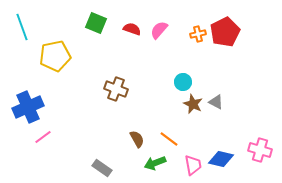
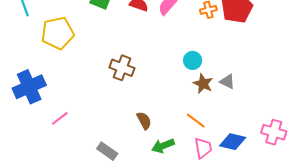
pink line: (43, 137) -> (60, 118), moved
orange line: (169, 139) -> (196, 121), moved

